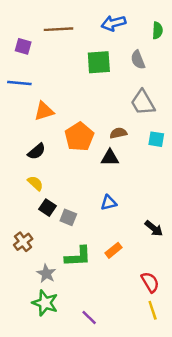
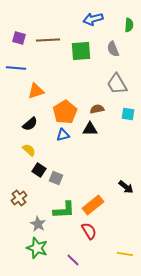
brown line: (59, 29) -> (48, 40), moved
blue triangle: (109, 203) -> (63, 135), moved
orange rectangle: (113, 250) -> (93, 205), size x1.5
red semicircle: (150, 282) -> (89, 231), moved
yellow line: (153, 310) -> (125, 254), turned -63

